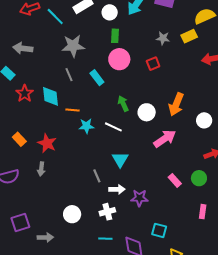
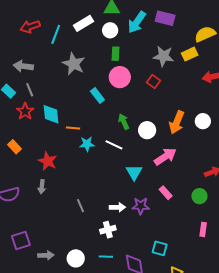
cyan line: (55, 16) -> (56, 34), turned 66
gray star: (163, 38) -> (163, 56), size x1.5
gray star: (73, 46) -> (74, 64), turned 30
red square: (153, 64) -> (154, 82), turned -32
gray line: (69, 75) -> (30, 90), moved
white circle: (204, 120) -> (203, 121), moved
orange rectangle: (19, 139) -> (15, 147), moved
cyan triangle: (120, 159) -> (134, 172), moved
gray line: (97, 176) -> (81, 206), moved
pink rectangle: (175, 180) -> (166, 193), moved
purple star: (139, 198) -> (141, 206), moved
white circle: (72, 214) -> (76, 258), moved

